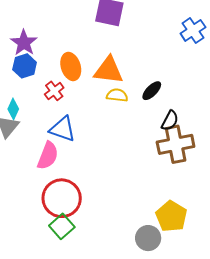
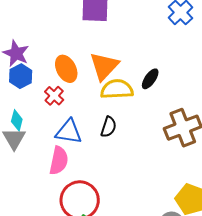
orange triangle: (109, 70) -> (104, 66), turned -44
yellow semicircle: (117, 95) -> (117, 89), size x1.5
black semicircle: (170, 121) -> (108, 127), moved

